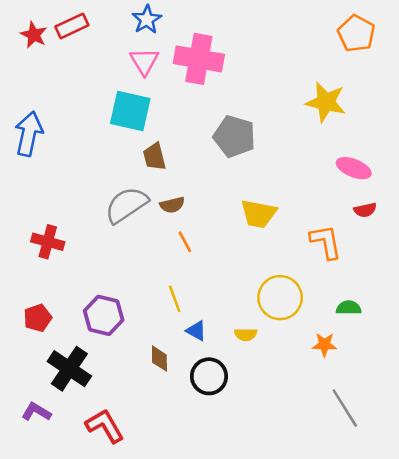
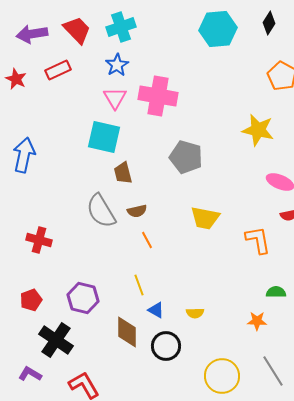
red star: (34, 35) -> (16, 79), moved
gray semicircle: (126, 205) -> (101, 211), turned -87
yellow circle: (280, 298) -> (222, 376), moved
brown diamond: (159, 359) -> (127, 332), size x1.5

